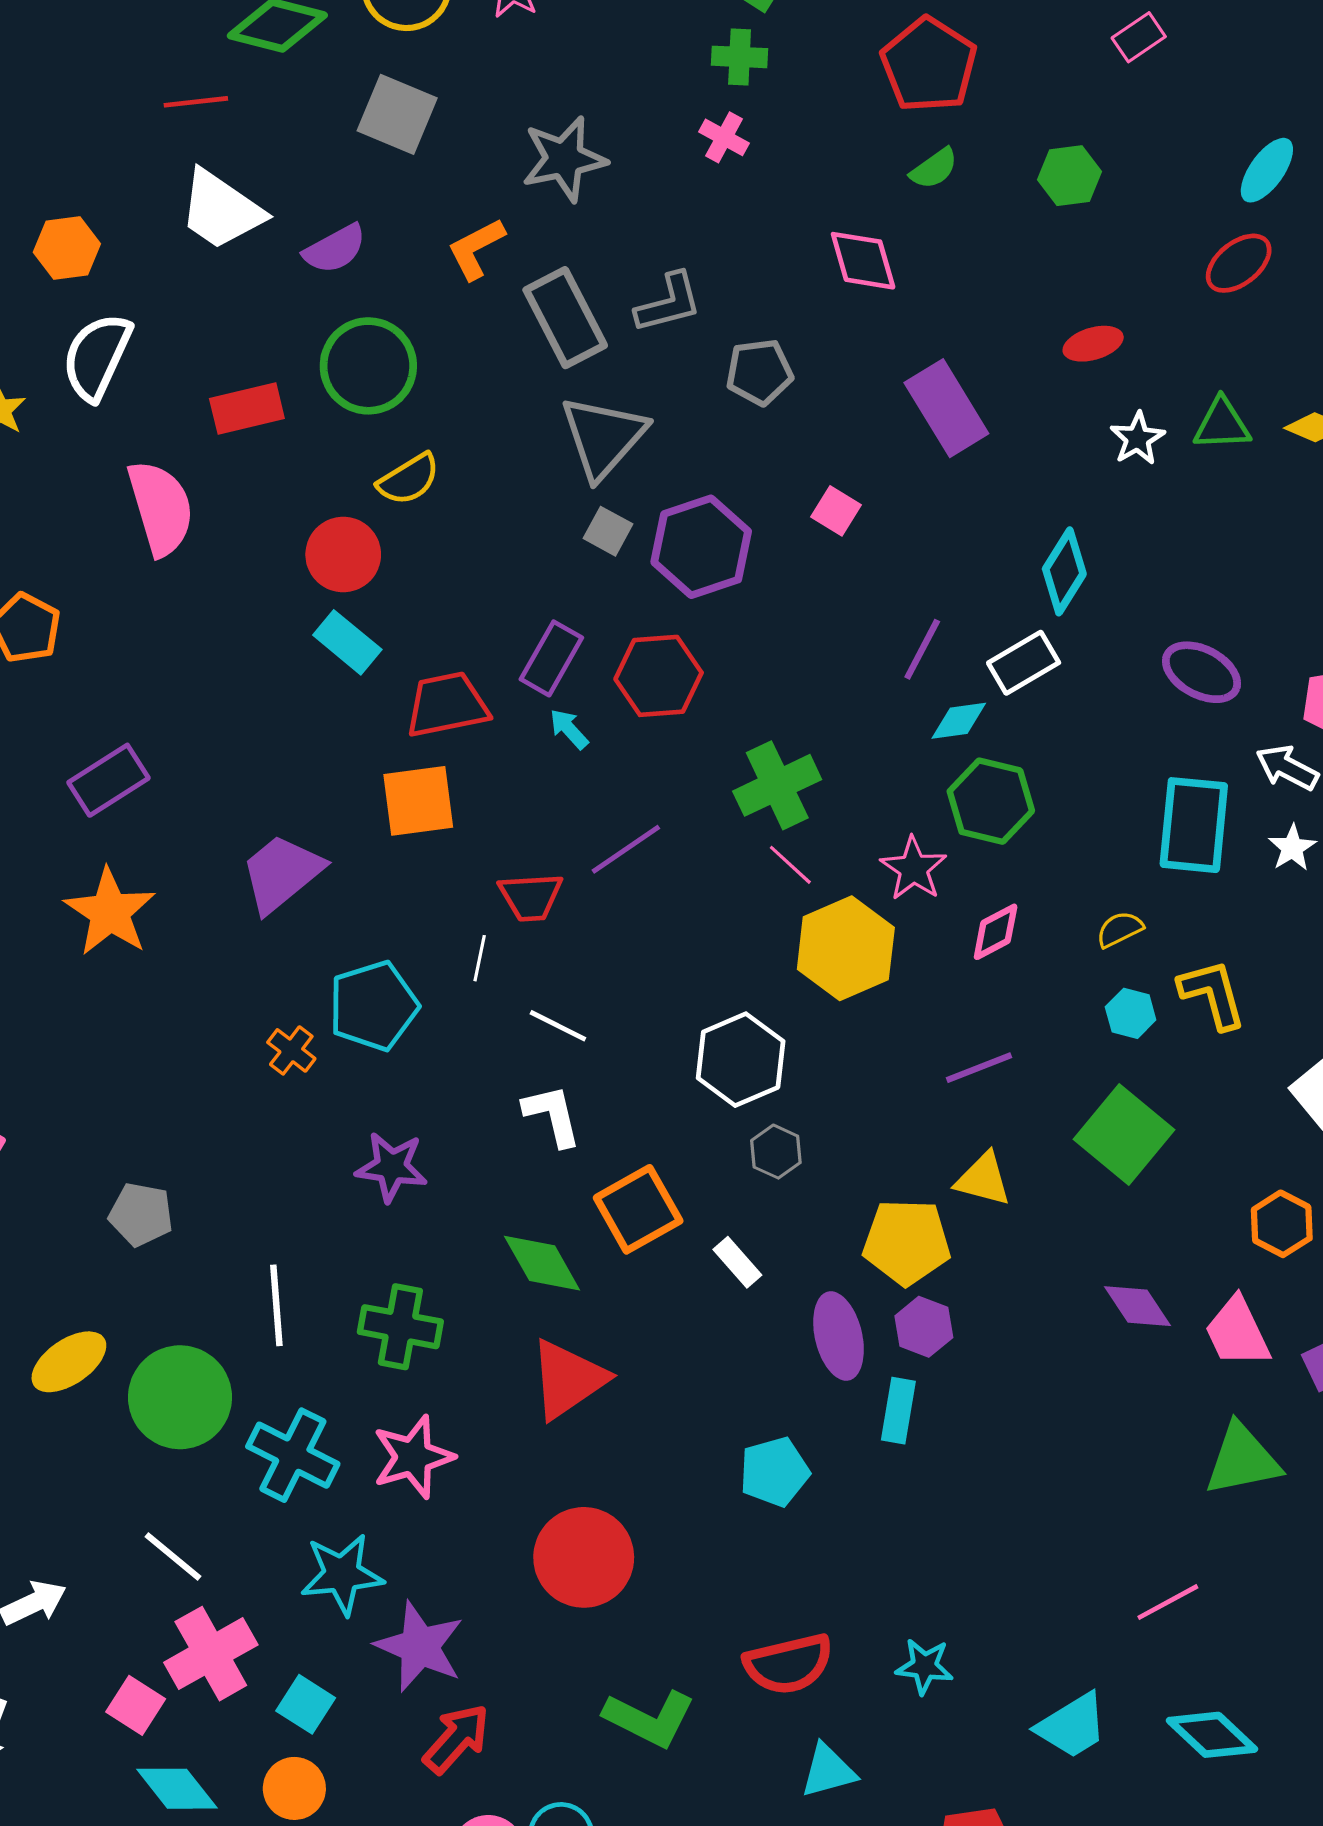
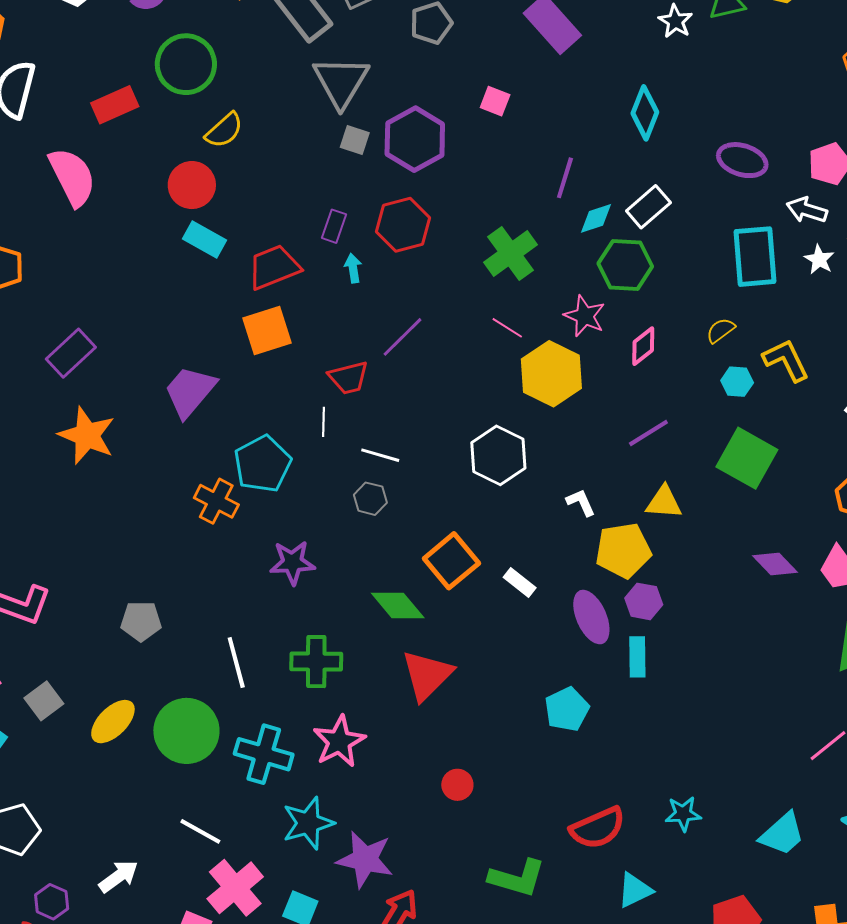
purple rectangle: (551, 658) -> (334, 226), size x0.7
white rectangle: (1024, 663) -> (648, 207), moved
cyan arrow: (569, 729) -> (353, 268), turned 44
green cross: (777, 785) -> (511, 254), moved
orange cross: (291, 1050) -> (216, 501), size x1.4
white L-shape: (552, 1115) -> (581, 502), moved, size x0.7
gray hexagon: (776, 1152) -> (370, 499), moved
red circle: (584, 1557) -> (457, 785), size x0.5

